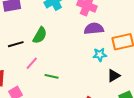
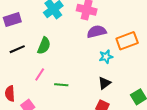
black line: (16, 44) -> (17, 49), moved
black triangle: (114, 76) -> (104, 83), moved

